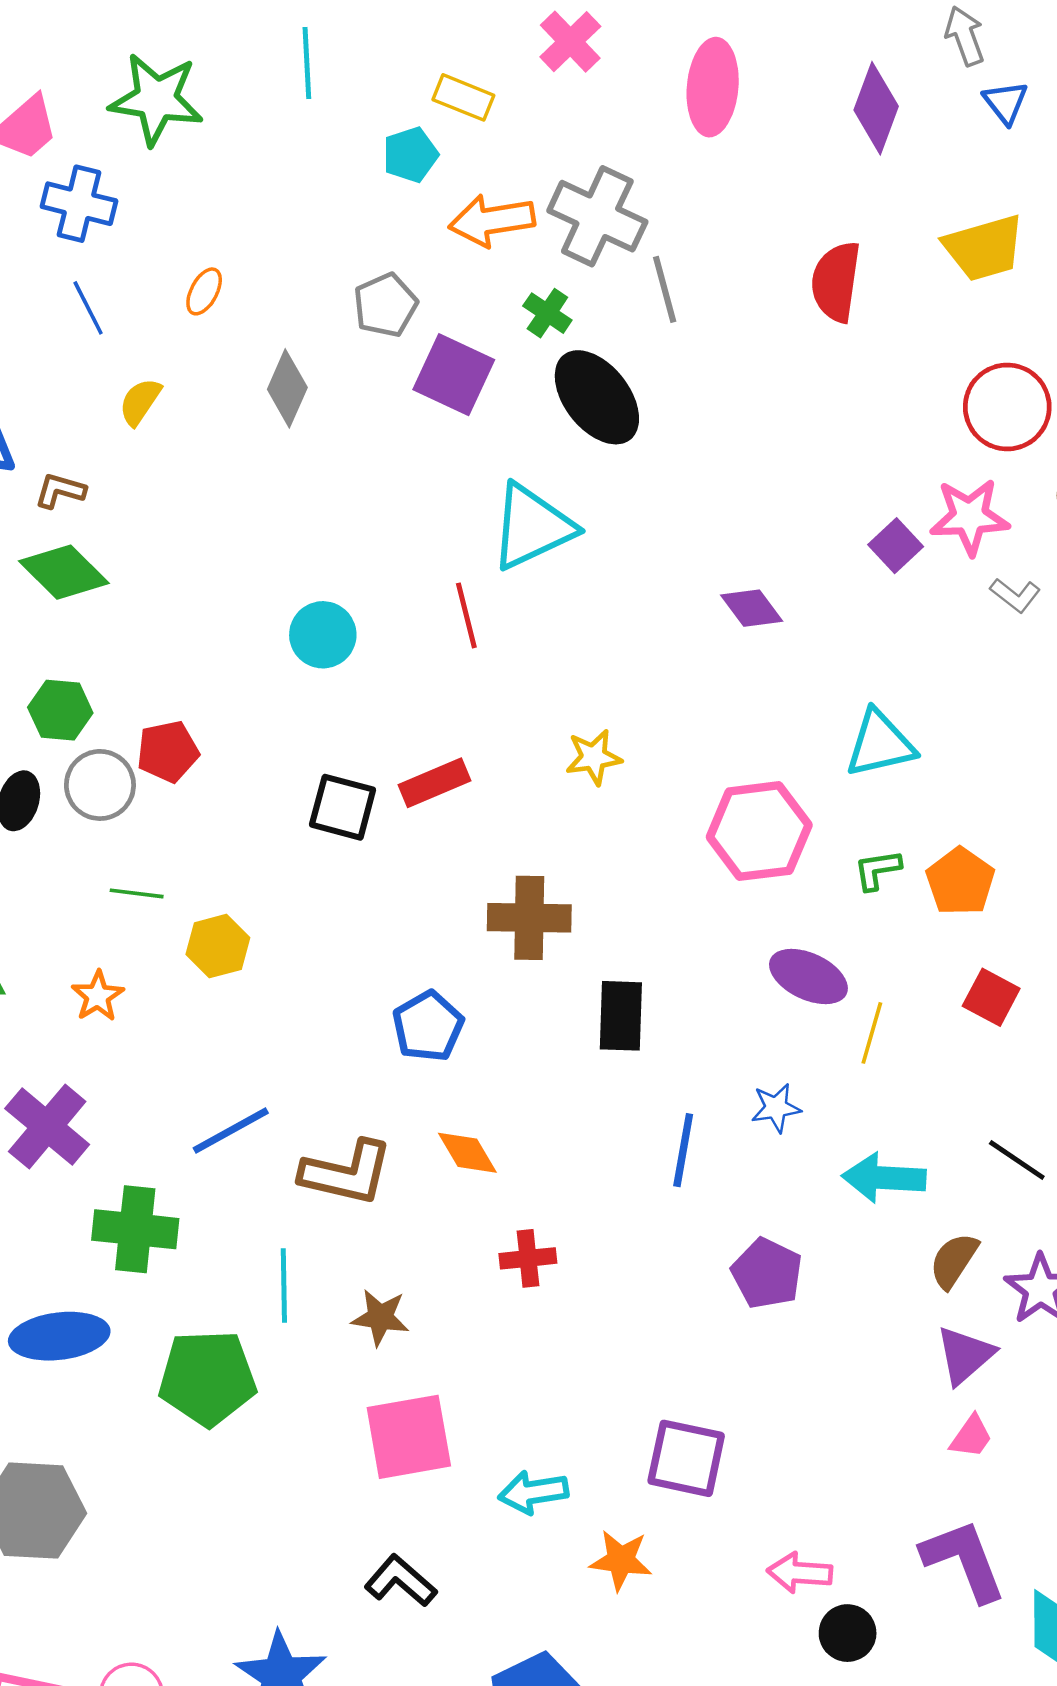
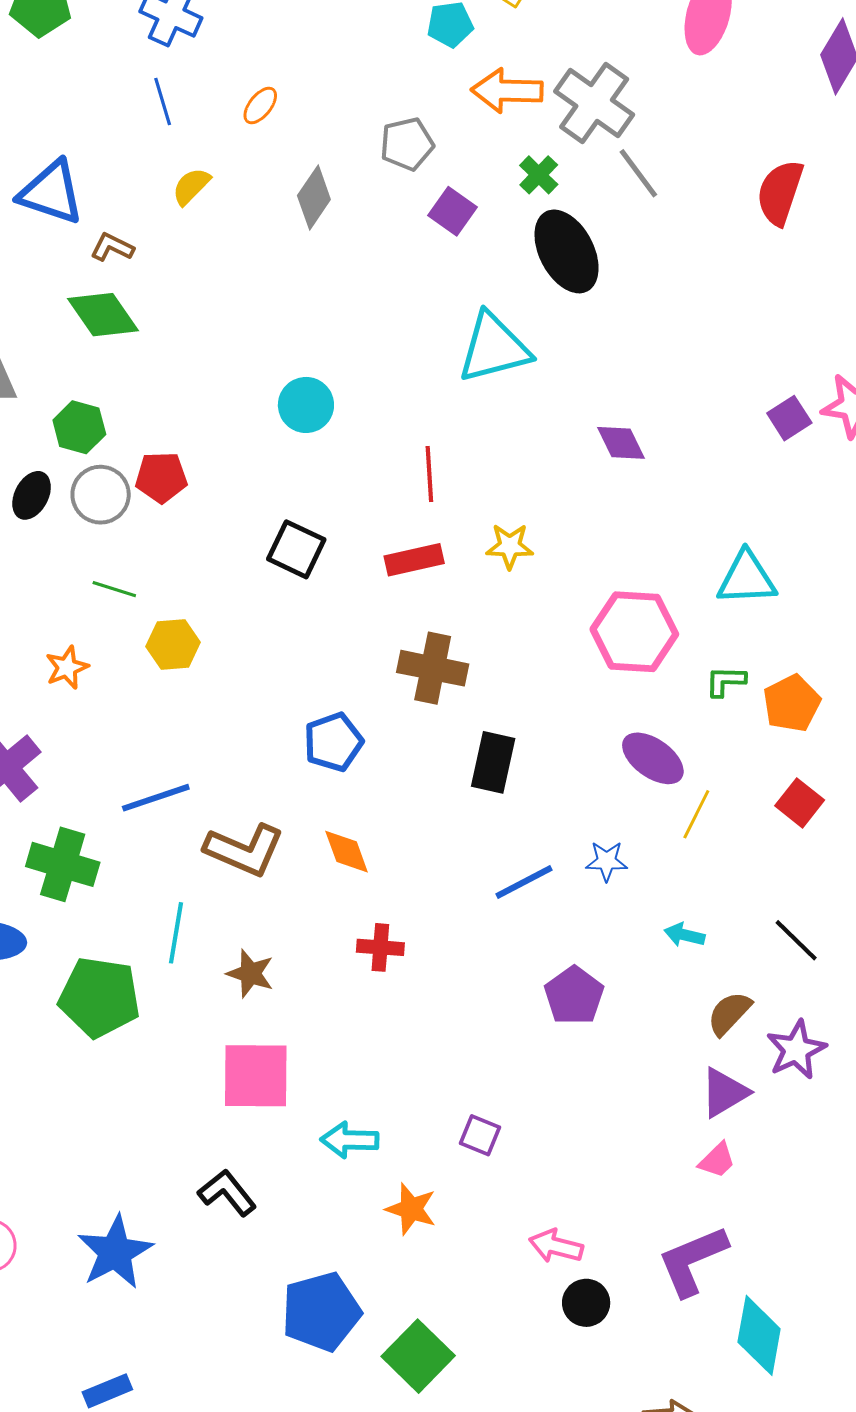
gray line: (665, 289) -> (638, 173), turned -32
purple square: (454, 375) -> (453, 211), size x0.7
purple diamond: (752, 608) -> (621, 443), moved
red line: (466, 615) -> (429, 474), moved
red rectangle: (435, 783) -> (414, 560), moved
blue line: (683, 1150) -> (524, 882), turned 42
cyan arrow: (884, 1178) -> (684, 935), size x0.6
purple square: (686, 1458) -> (480, 1135), size x0.6
purple L-shape: (964, 1560) -> (692, 1261), turned -102

